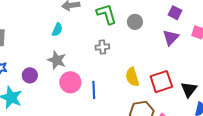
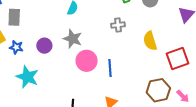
purple circle: (30, 75) -> (44, 46), moved
yellow semicircle: (132, 77) -> (150, 41), moved

